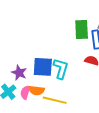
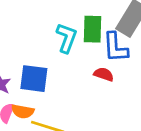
cyan L-shape: (61, 69) -> (67, 38), moved

